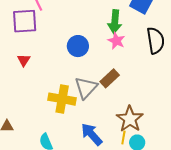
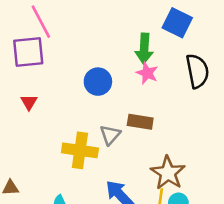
brown rectangle: (110, 78) -> (140, 122), turned 54
gray triangle: (86, 88) -> (110, 135), size x0.7

